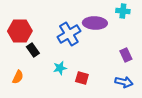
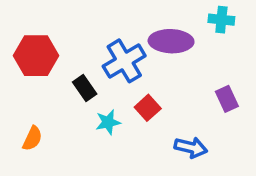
black rectangle: (33, 50) -> (85, 88), moved
red square: (82, 78) -> (148, 108), moved, turned 32
blue arrow: (124, 82) -> (191, 147), moved

